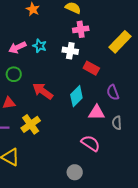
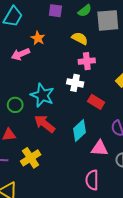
cyan star: (40, 46) -> (42, 95), moved, size x1.6
pink arrow: (17, 47) -> (20, 54), moved
pink semicircle: (91, 143) -> (92, 180), turned -126

